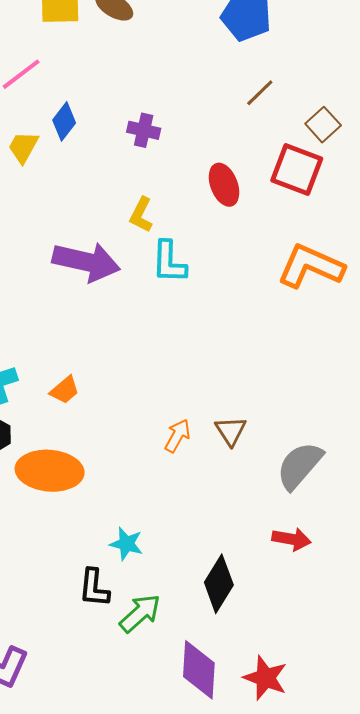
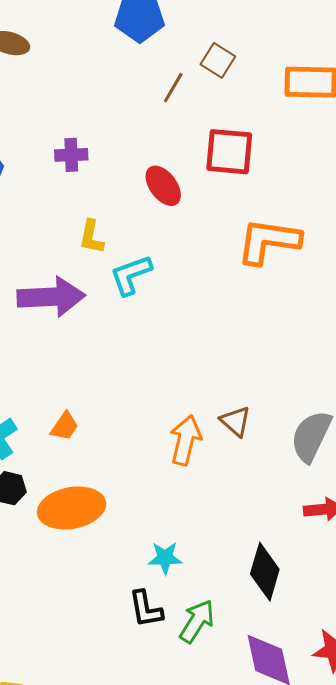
brown square: (323, 125) -> (218, 60), moved
cyan L-shape: (169, 262) -> (131, 275), turned 84
orange arrow: (178, 436) -> (185, 440), size x1.4

